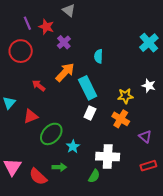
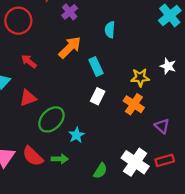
red arrow: (39, 86) -> (29, 61), moved
cyan rectangle: (88, 88) -> (96, 67), size x0.7
white cross: (108, 157) -> (135, 162), moved, turned 30
red semicircle: (38, 177) -> (33, 156), moved

